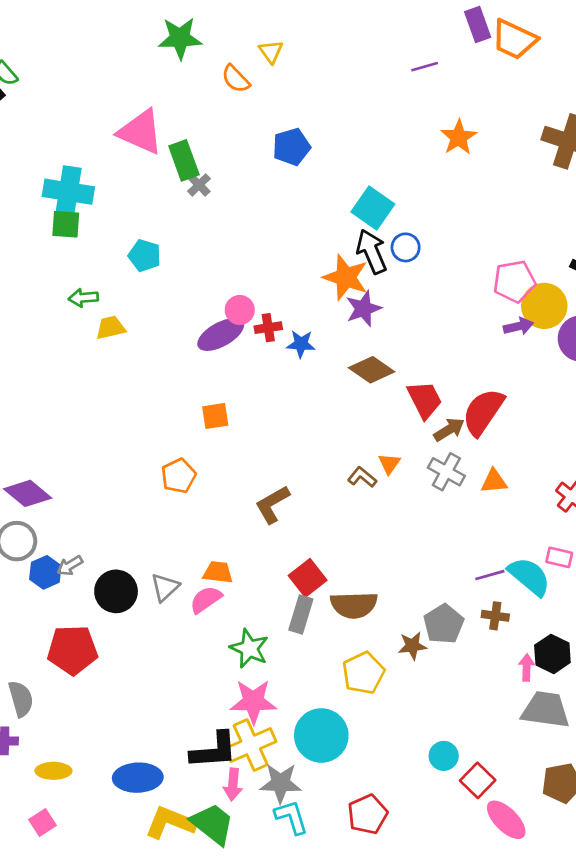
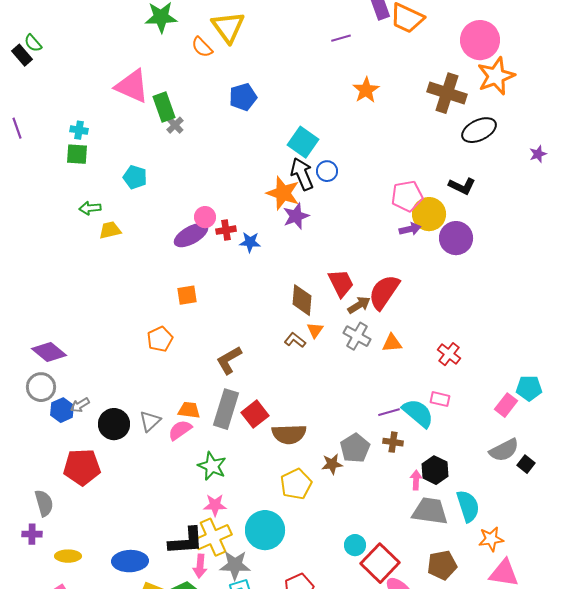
yellow triangle: (271, 52) -> (228, 27), size x1.8
cyan cross: (68, 192) -> (79, 130), size x0.5
brown diamond: (372, 370) -> (302, 300), moved, turned 60
gray rectangle: (301, 614) -> (226, 409), moved, size x1.4
pink star: (253, 701) -> (215, 505), size x0.7
red square: (478, 780) -> (380, 563), size x1.5

